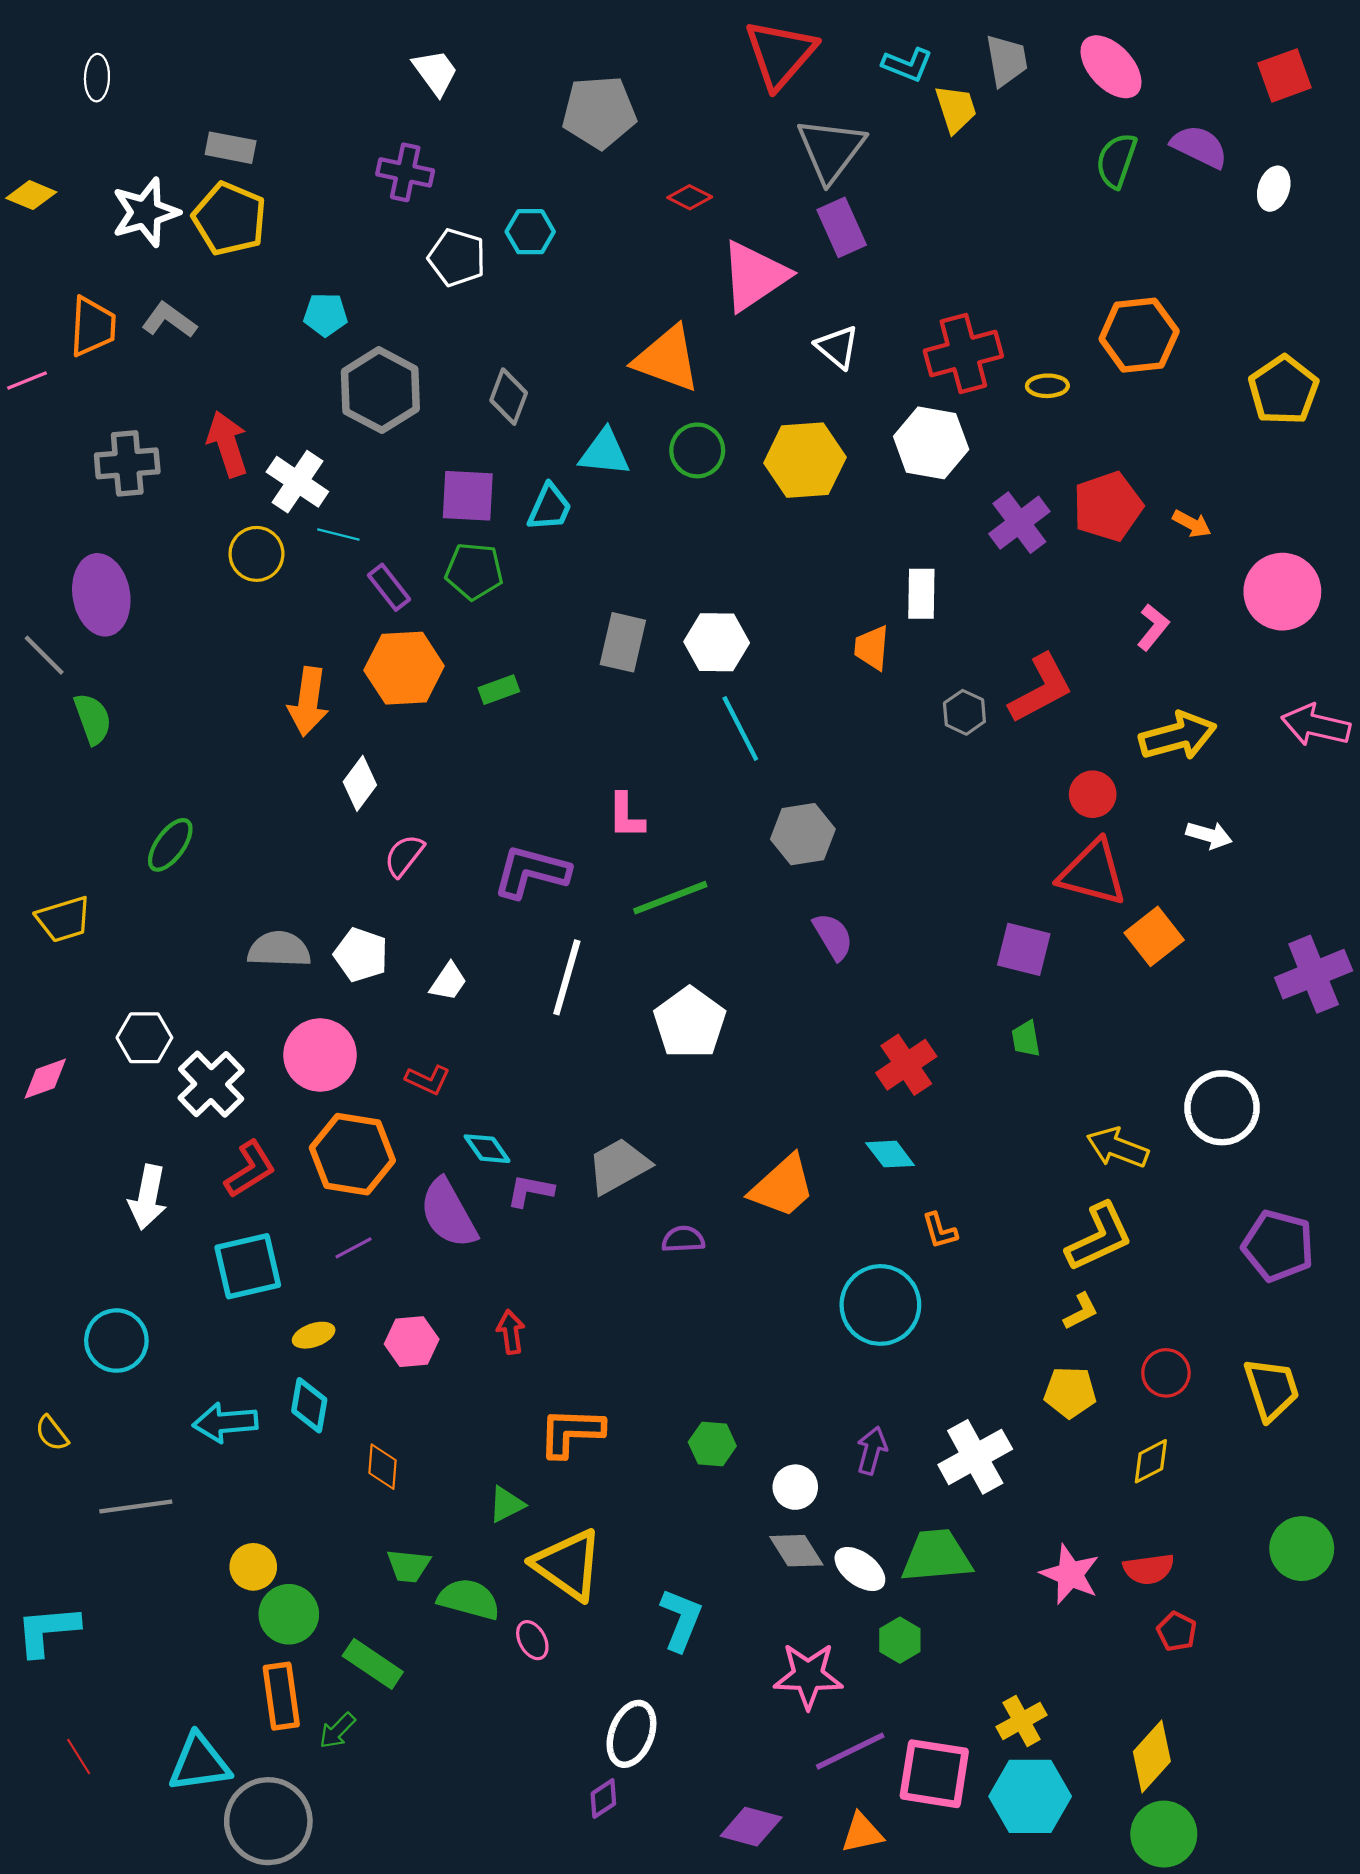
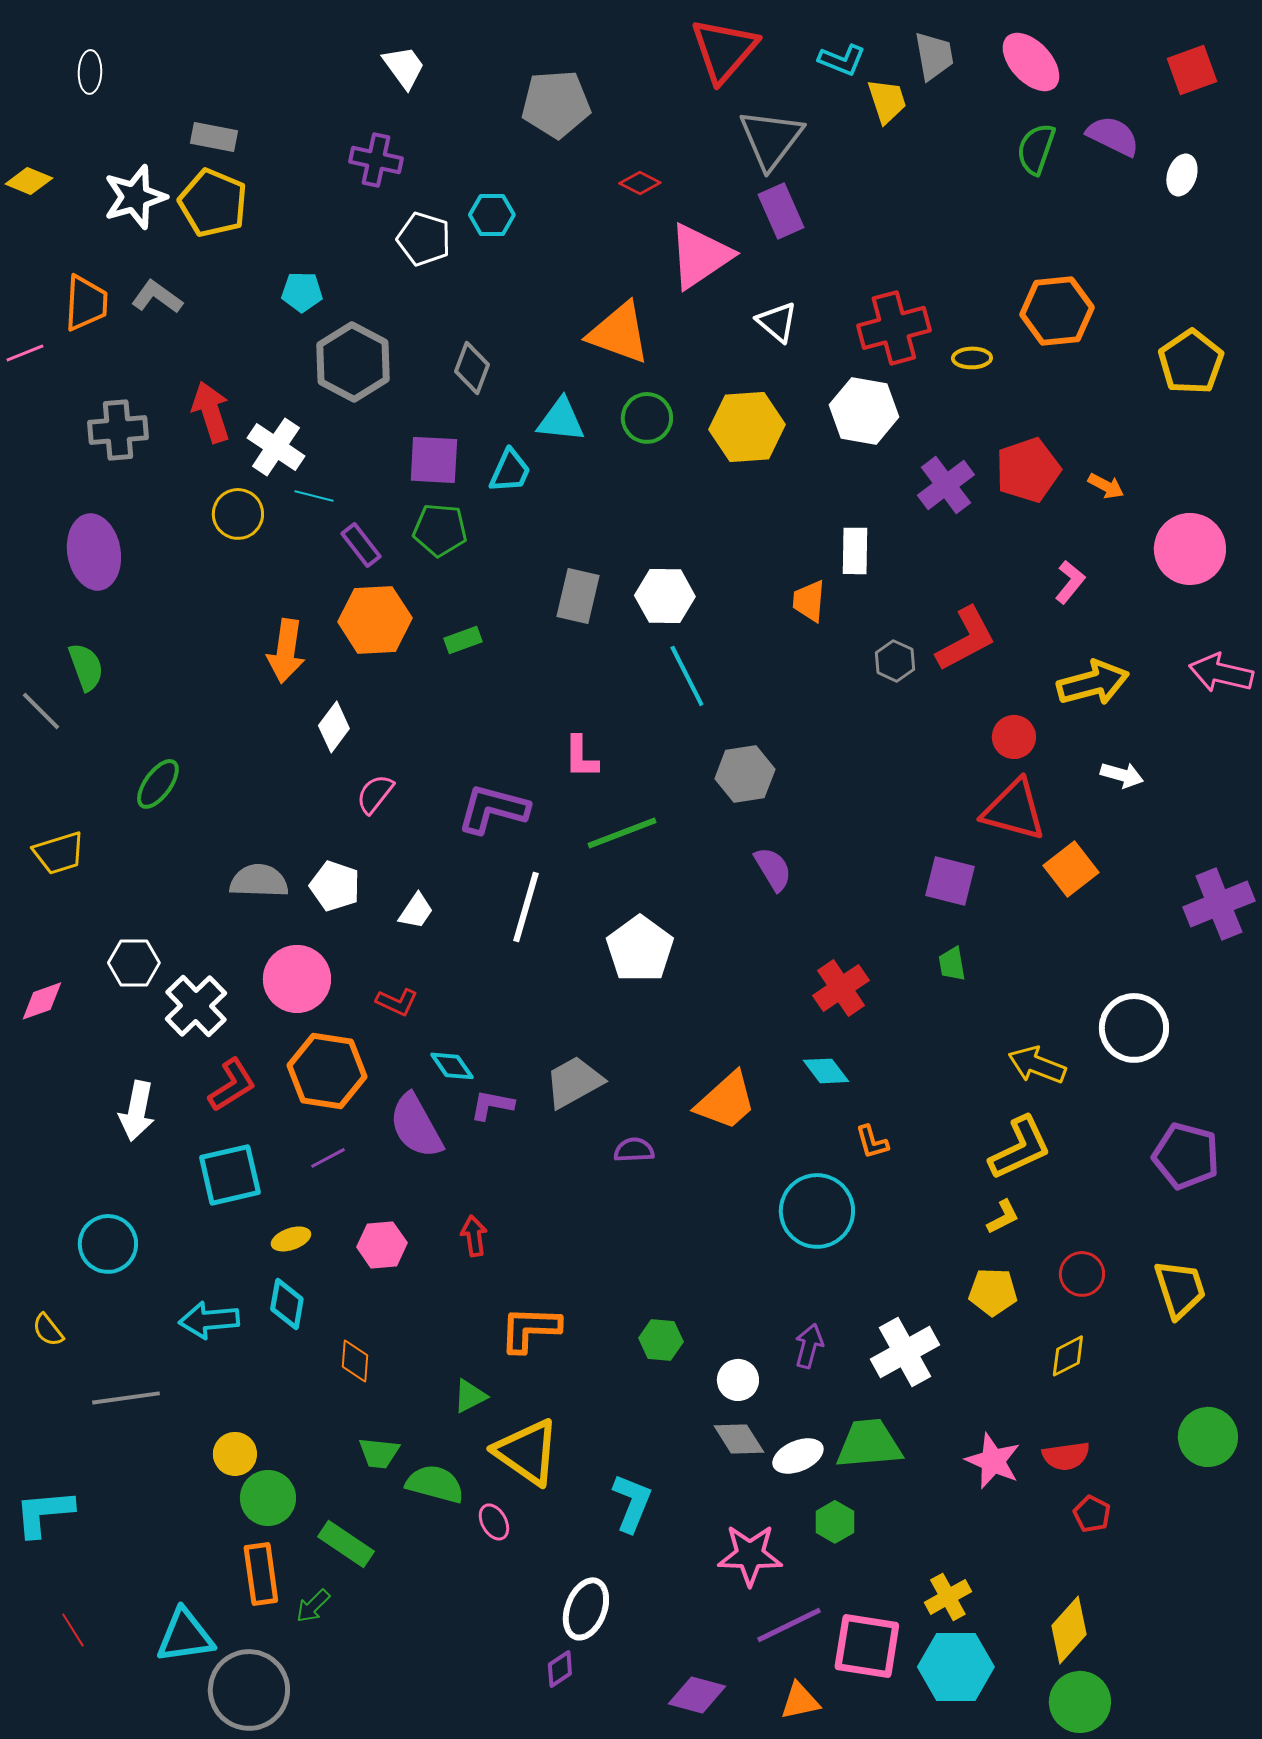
gray line: (44, 655) -> (41, 711), moved
white ellipse: (860, 1569) -> (798, 1456), turned -60

